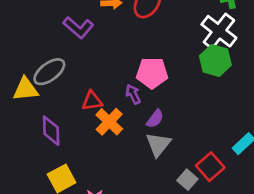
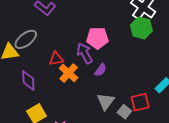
purple arrow: (133, 94) -> (85, 53), size x1.5
gray triangle: (158, 144) -> (106, 102), moved
red square: (210, 167) -> (140, 102), turned 30

